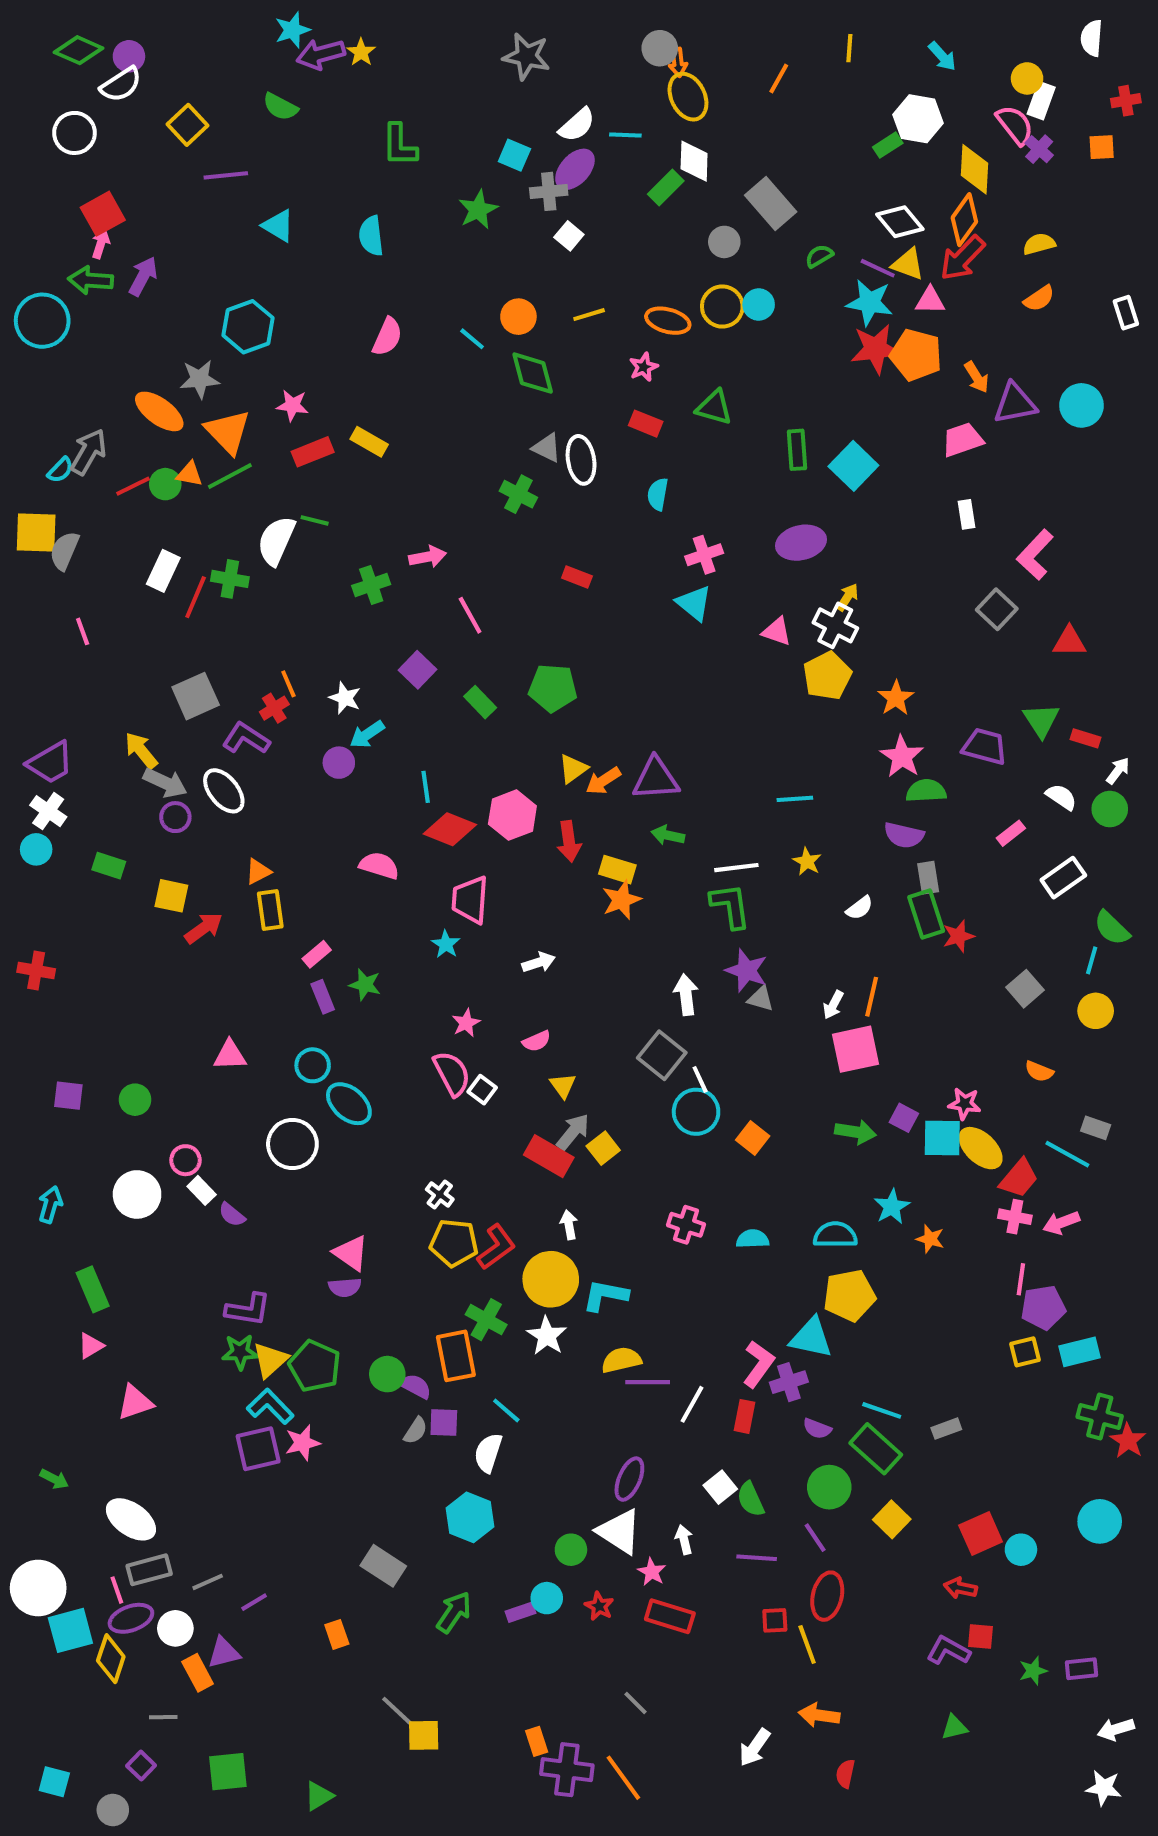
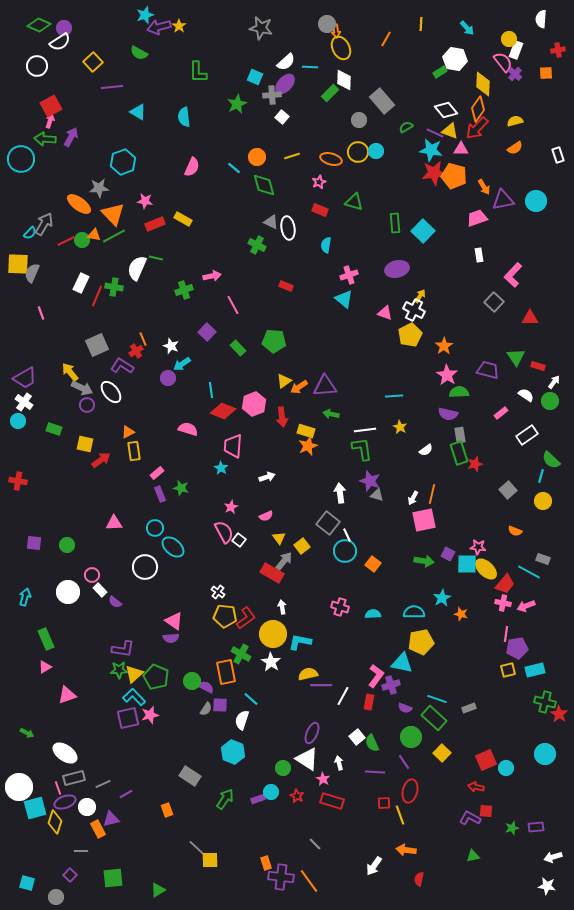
yellow square: (603, 1148) -> (302, 546), moved

